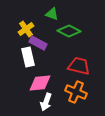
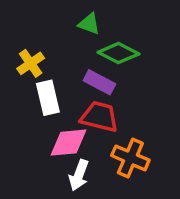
yellow cross: (26, 29) -> (31, 63), moved
purple rectangle: (38, 43) -> (99, 82), moved
red trapezoid: (79, 66) -> (99, 117), moved

